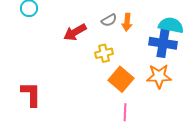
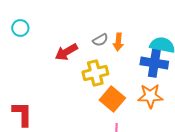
yellow cross: (104, 53) -> (95, 73), size x1.4

